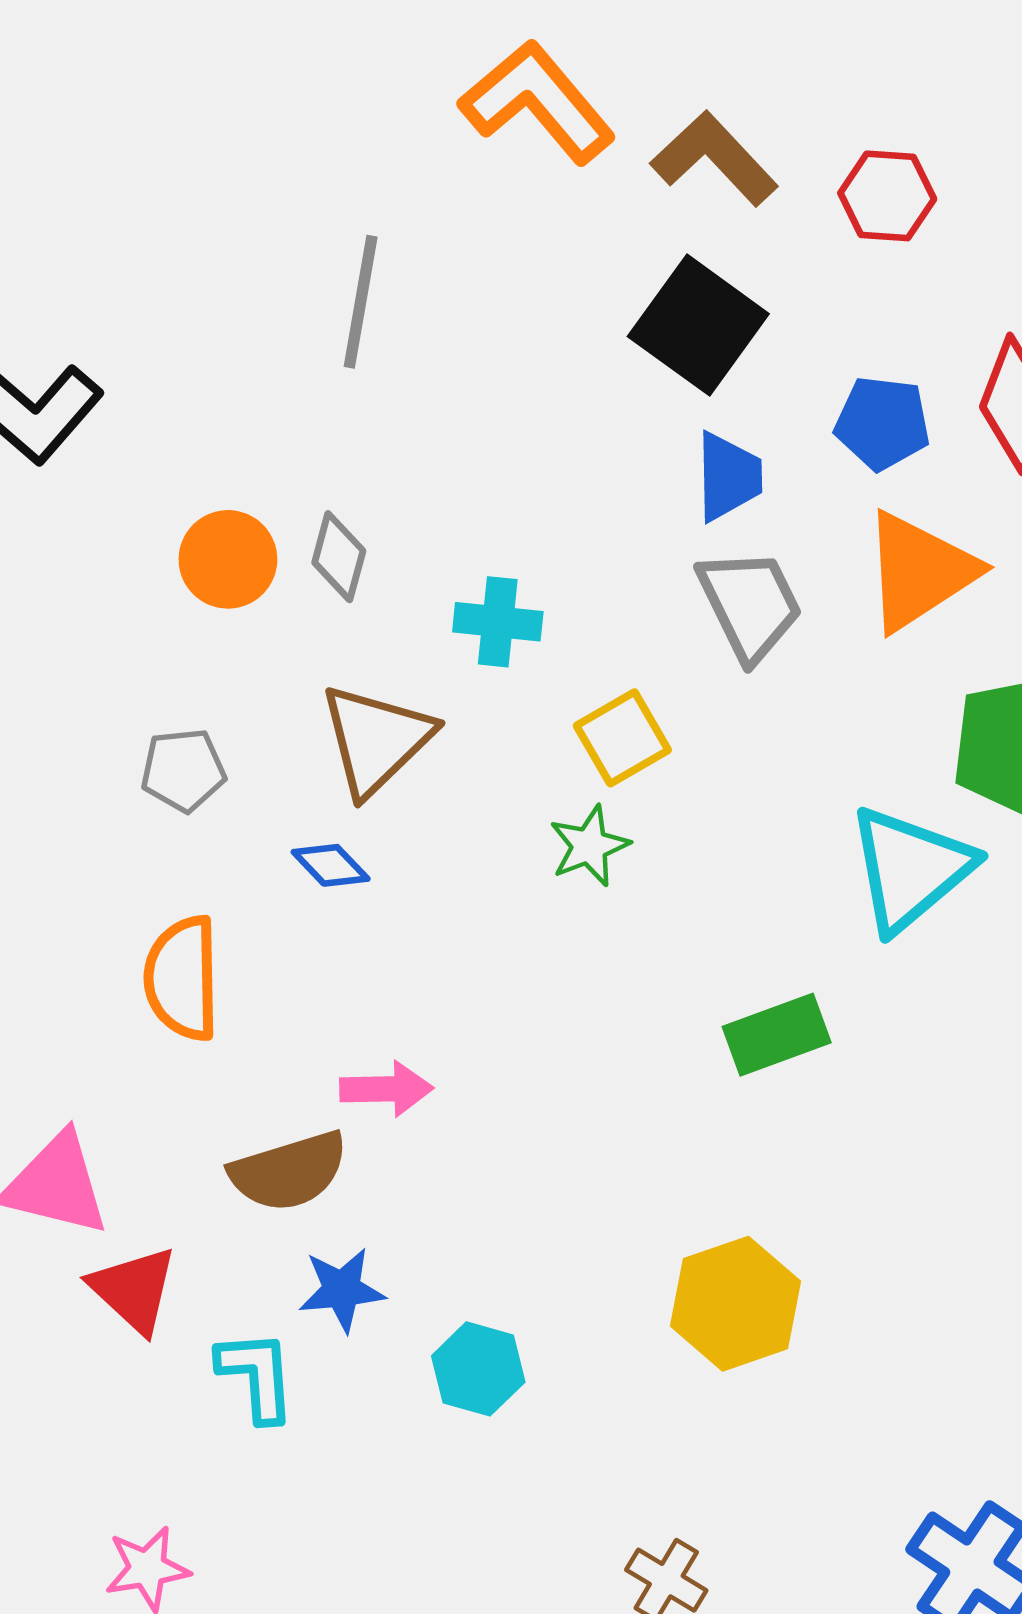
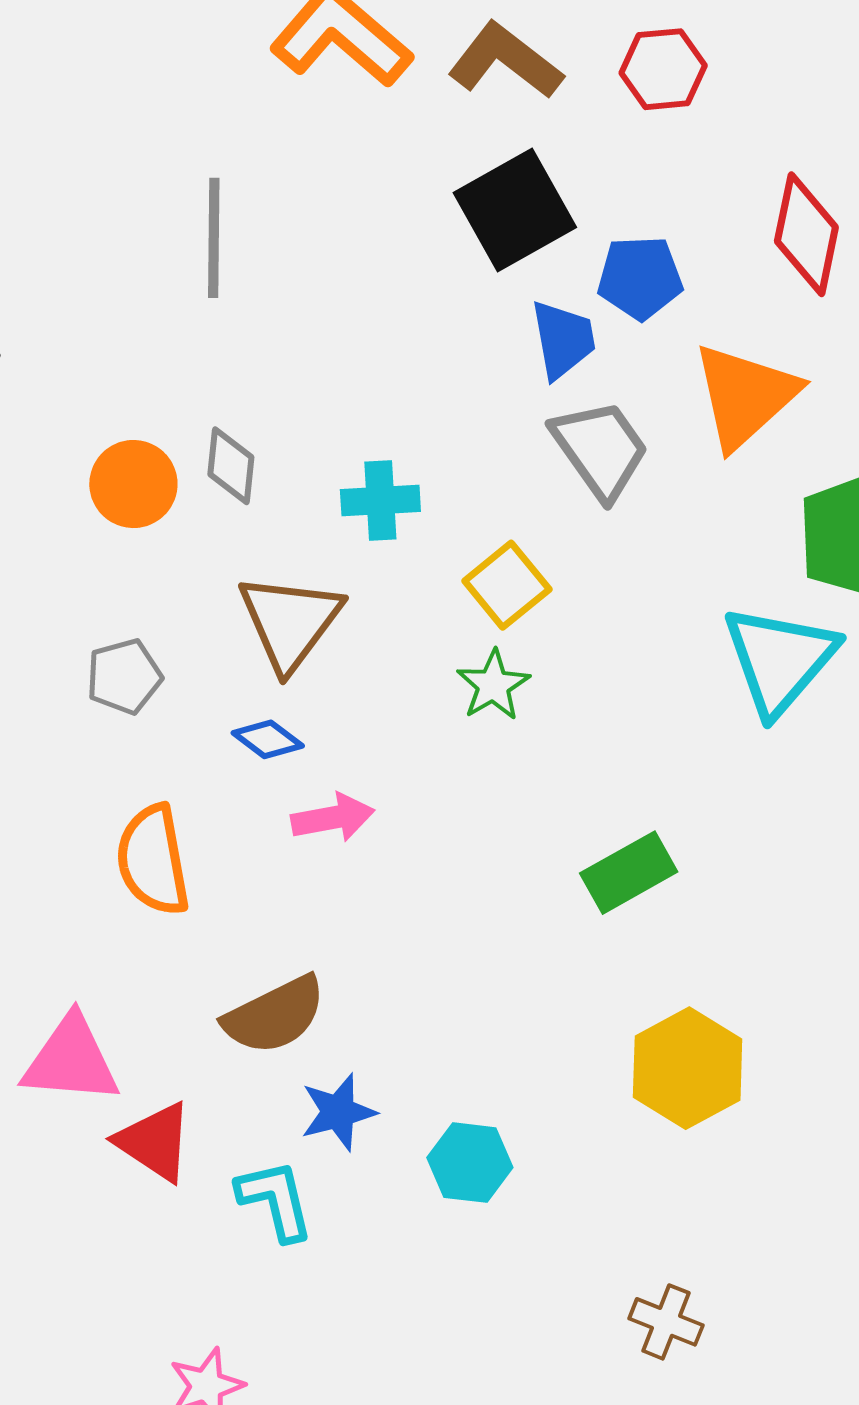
black square: (698, 325) -> (515, 210), turned 34
blue pentagon: (882, 423) -> (640, 278), moved
green rectangle: (777, 1035) -> (629, 873), moved
pink arrow: (386, 1089) -> (333, 818), moved

